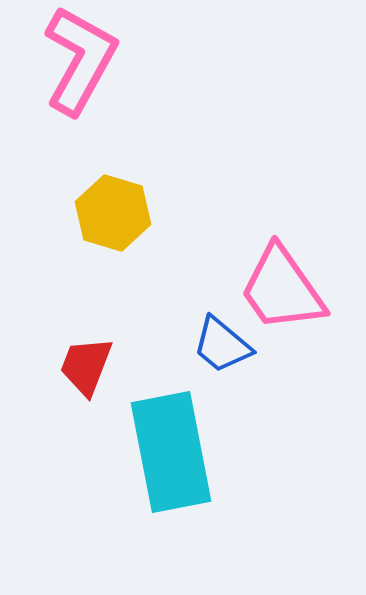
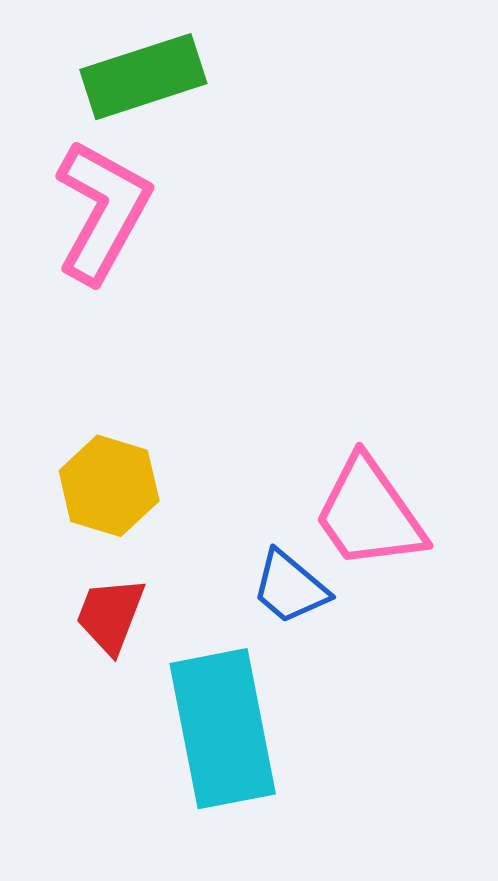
yellow hexagon: (113, 213) -> (109, 486), moved

